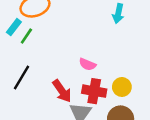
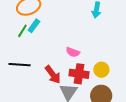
cyan rectangle: (14, 27) -> (34, 26), moved
black line: (22, 77) -> (20, 65), turned 65

